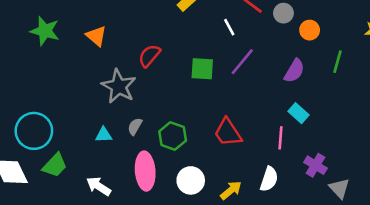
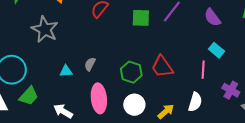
purple semicircle: (294, 71) -> (212, 17), turned 114
gray star: (119, 86) -> (45, 29), moved
green hexagon: (173, 136) -> (131, 72), moved

